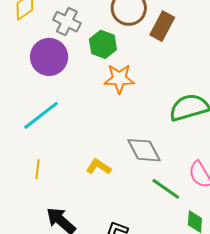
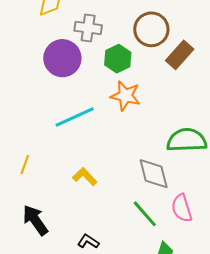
gray cross: (67, 22) -> (88, 28), turned -32
cyan line: (41, 115) -> (75, 117), moved
gray diamond: (144, 150) -> (154, 174), moved

